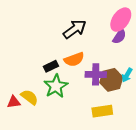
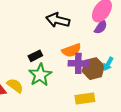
black arrow: (75, 29) -> (58, 20), turned -130
orange semicircle: (74, 59) -> (71, 50), moved

